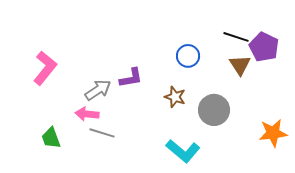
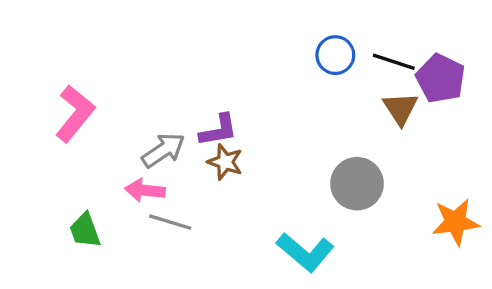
blue circle: (188, 56) -> (335, 55), moved
brown star: (175, 97) -> (225, 162), moved

